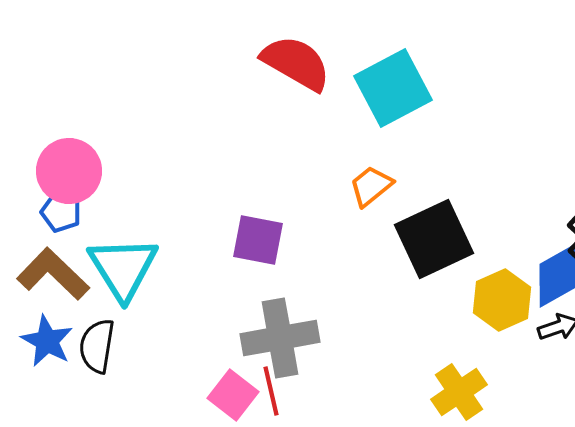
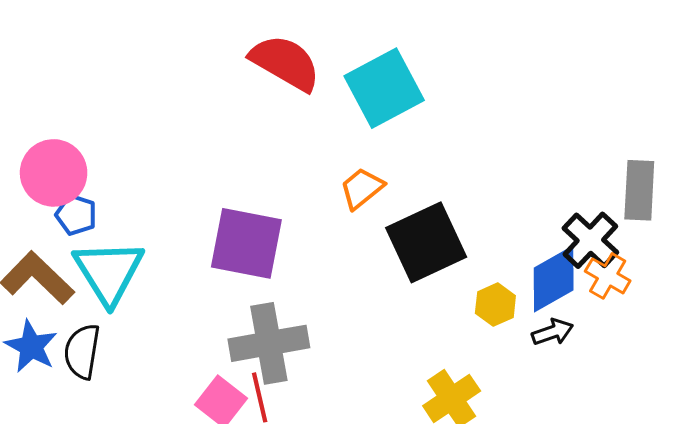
blue pentagon: (61, 212) -> (76, 215), moved
purple square: (258, 240) -> (246, 243), size x1.4
yellow hexagon: (502, 300) -> (495, 305), size x0.7

